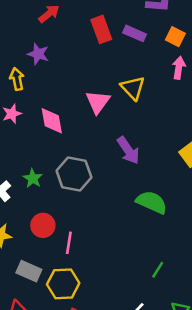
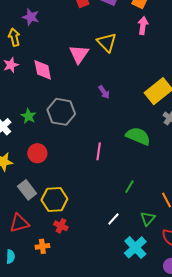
purple arrow: (128, 150) -> (104, 92), size x0.6
green semicircle: (152, 202) -> (138, 136), moved
pink line: (69, 243) -> (99, 151), moved
gray rectangle: (29, 271) -> (27, 190), turned 30

